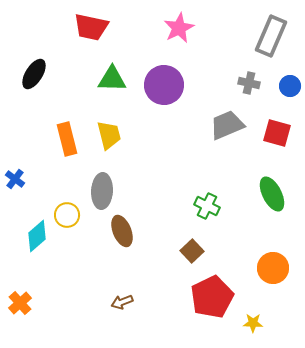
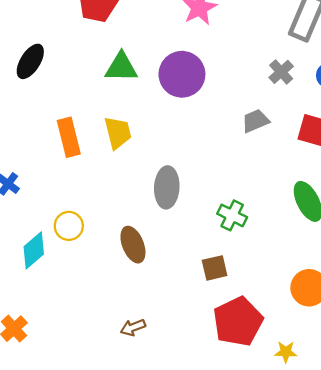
gray cross: (249, 83) -> (281, 72), turned 35
gray trapezoid: (227, 125) -> (255, 121), size x0.7
gray ellipse: (102, 191) -> (167, 187), moved
brown square: (192, 251) -> (215, 268), turned 30

